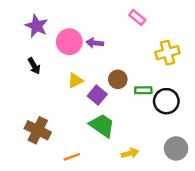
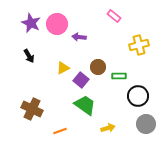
pink circle: (69, 42) -> (57, 24), moved
black circle: (166, 101) -> (138, 96), moved

